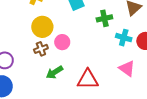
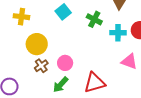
green cross: (104, 18) -> (94, 19), turned -35
pink circle: (62, 42) -> (65, 63), moved

